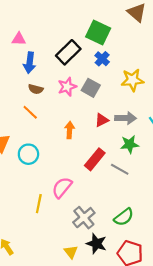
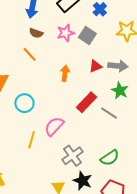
green star: (130, 144) -> (120, 91), turned 30
cyan circle: (28, 154) -> (24, 103), moved

